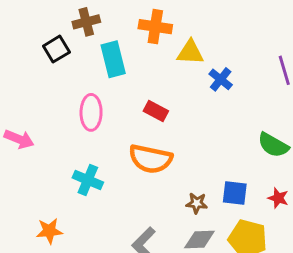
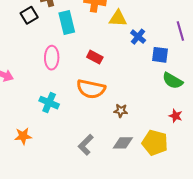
blue square: (235, 193) -> (160, 55), moved
brown star: (197, 203) -> (121, 111), moved

